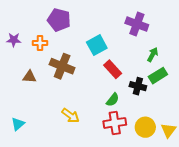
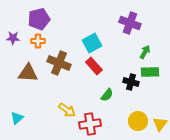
purple pentagon: (59, 20) -> (39, 19), moved, turned -30
red rectangle: (113, 69) -> (94, 66), moved
green rectangle: (158, 76) -> (150, 72), turned 30
brown triangle: (29, 77) -> (28, 73), size x1.5
red cross: (115, 123) -> (90, 124), moved

